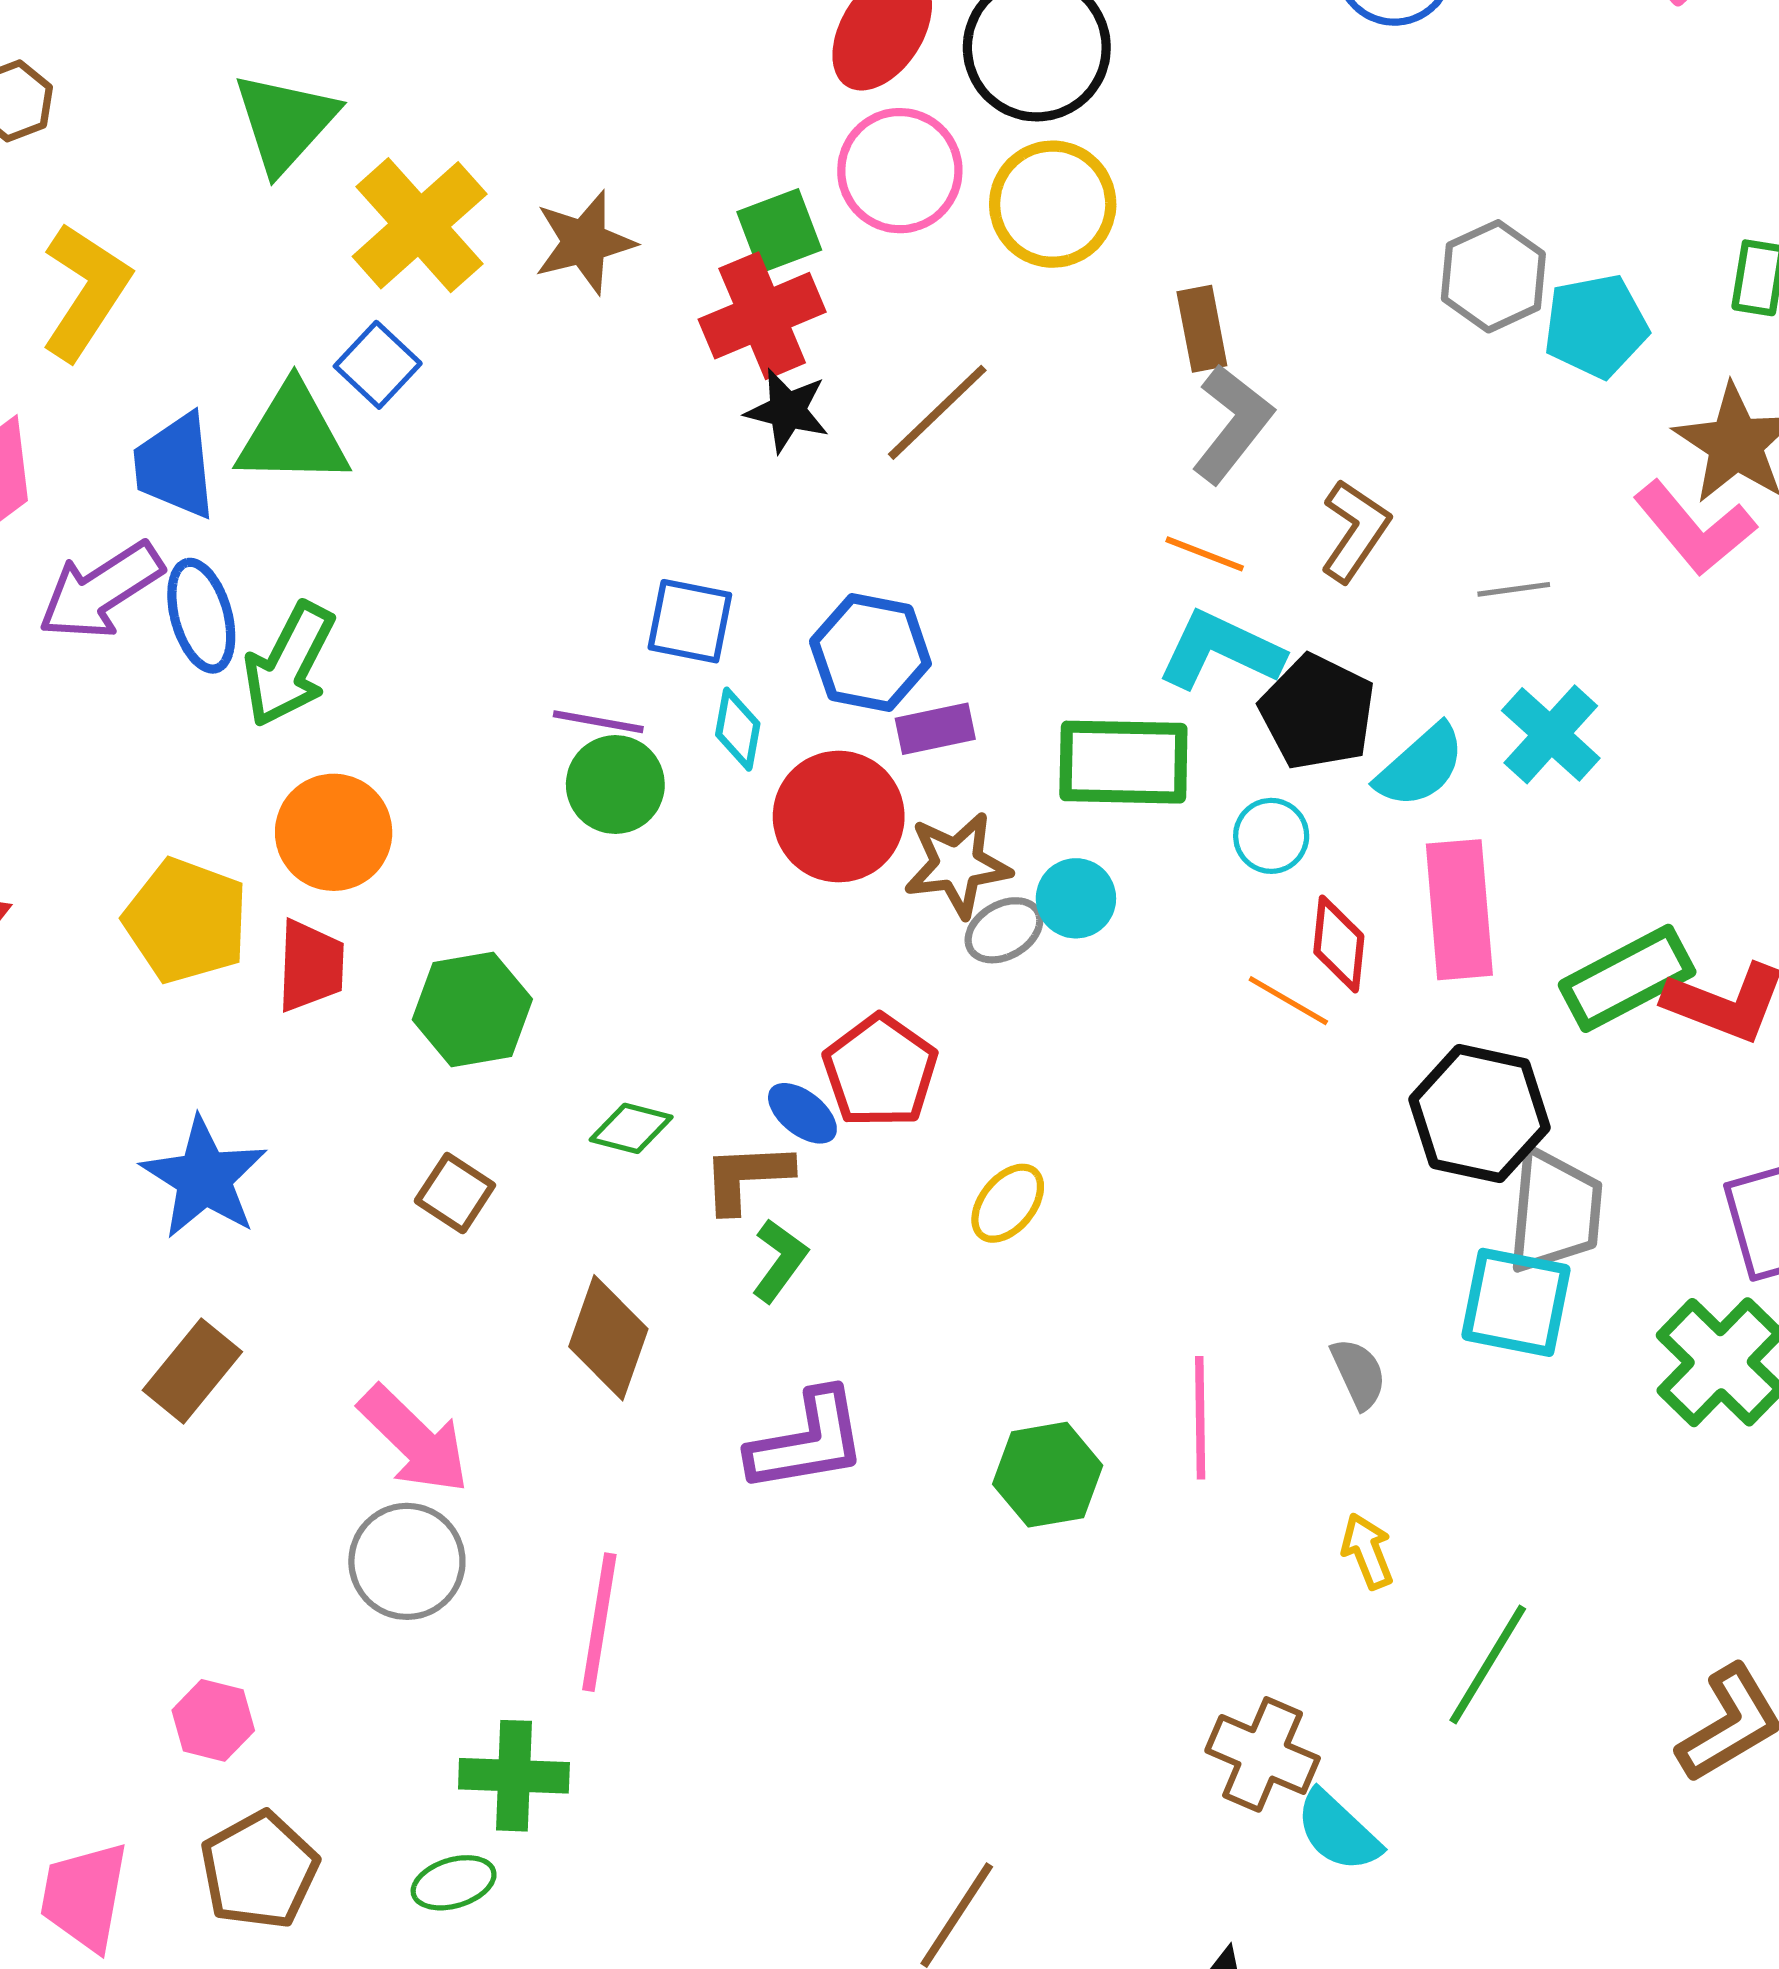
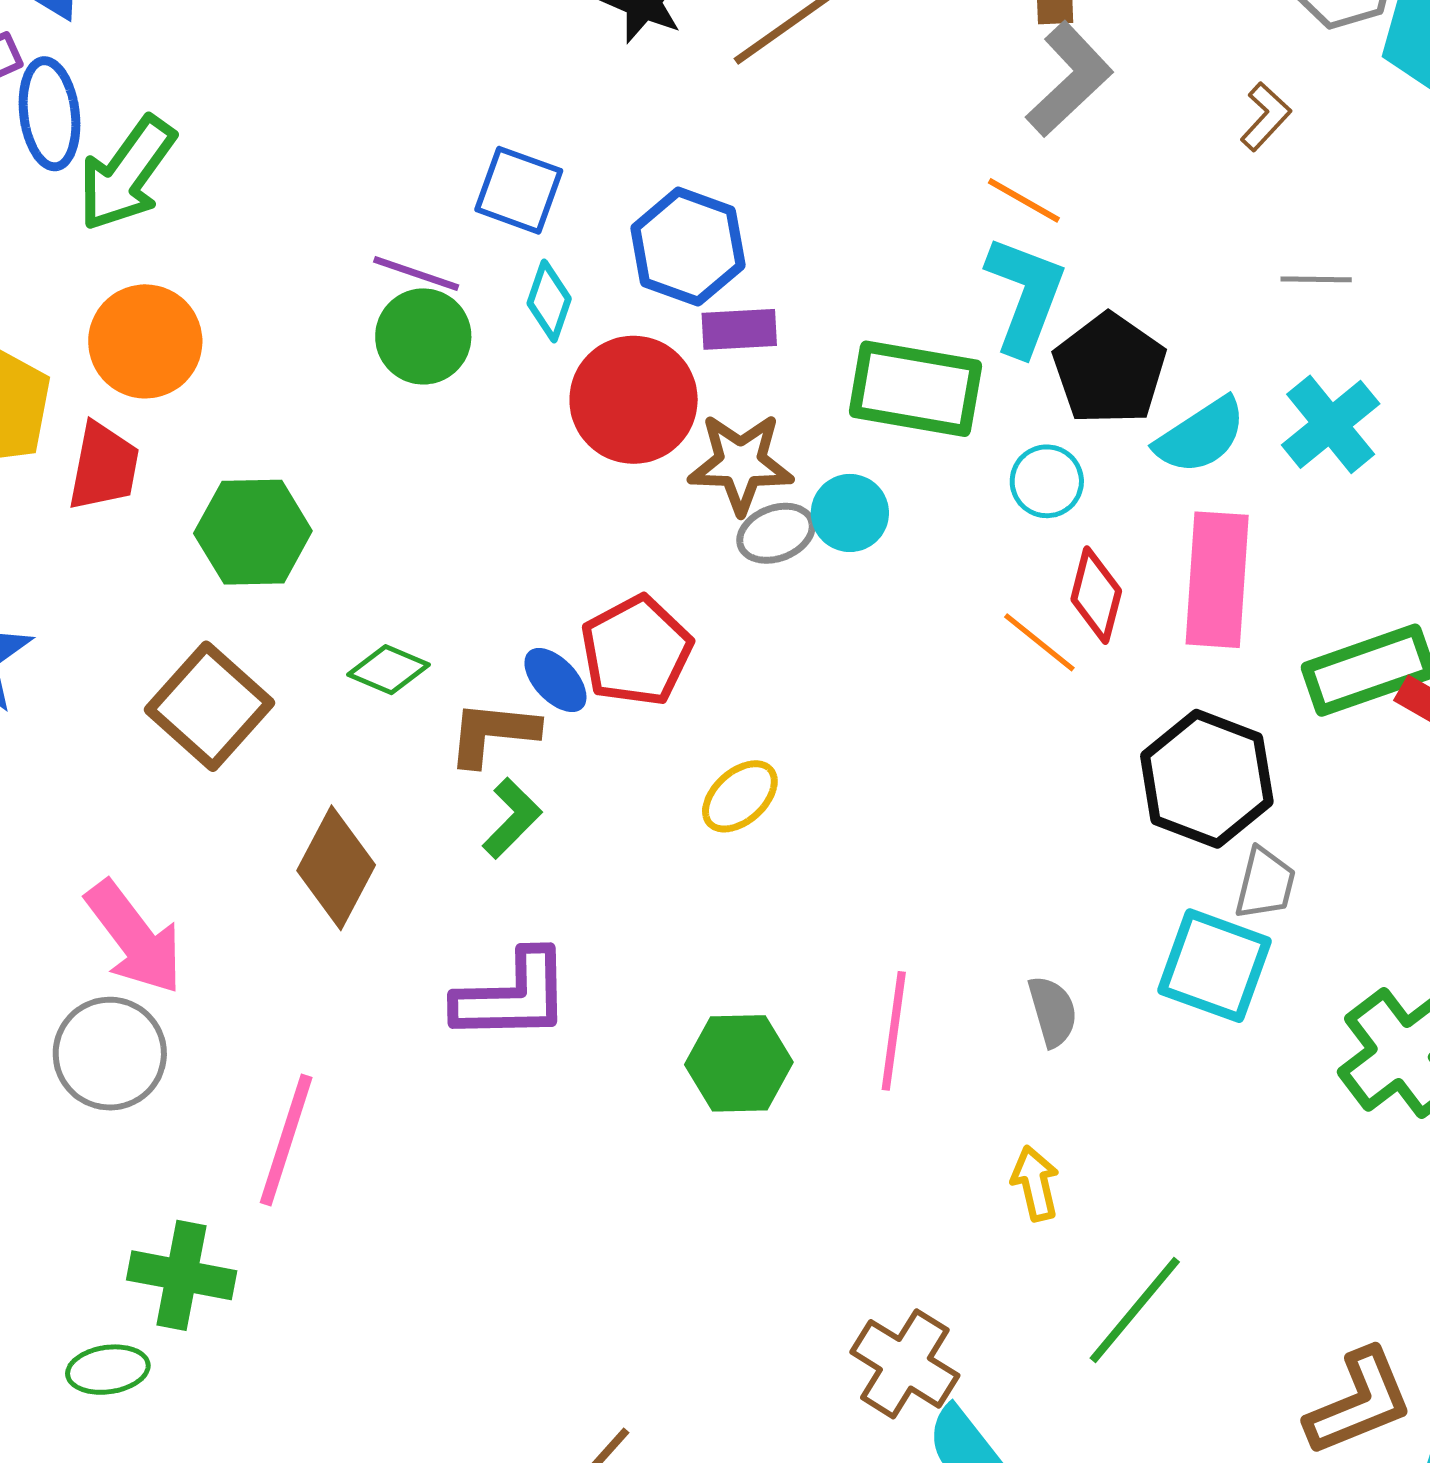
brown L-shape: (1355, 531) -> (1266, 117), moved, size x0.7
cyan L-shape: (1221, 650) -> (1025, 295), turned 77
brown square: (455, 1193) -> (210, 706), size x1.6
gray trapezoid: (1555, 1211) -> (1265, 884), size x0.6

